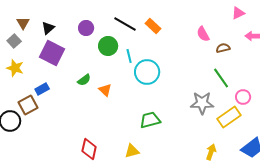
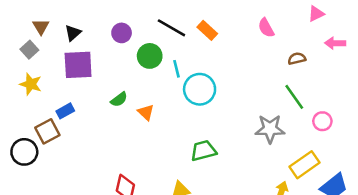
pink semicircle: (203, 34) -> (266, 28), moved
purple square: (52, 53) -> (78, 65), turned -30
yellow rectangle: (229, 117) -> (304, 165), moved

